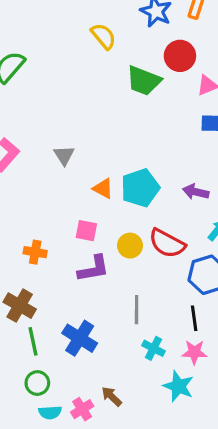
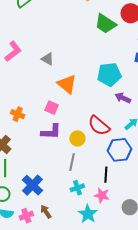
gray triangle: (64, 155) -> (48, 59), turned -40
orange triangle: (103, 188) -> (67, 84), size x1.5
cyan pentagon: (140, 188) -> (109, 74), moved
yellow circle: (130, 246) -> (77, 138), moved
blue cross: (80, 338) -> (32, 185), moved
cyan cross: (154, 348) -> (77, 188), turned 32

